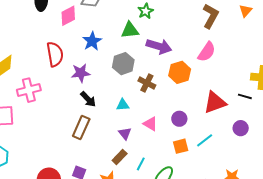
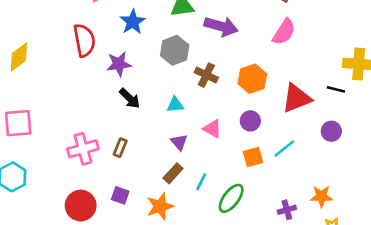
orange hexagon: (180, 72) -> (252, 79), moved
pink cross: (29, 90) -> (83, 149), moved
brown rectangle: (81, 128) -> (120, 148), moved, size x0.6

